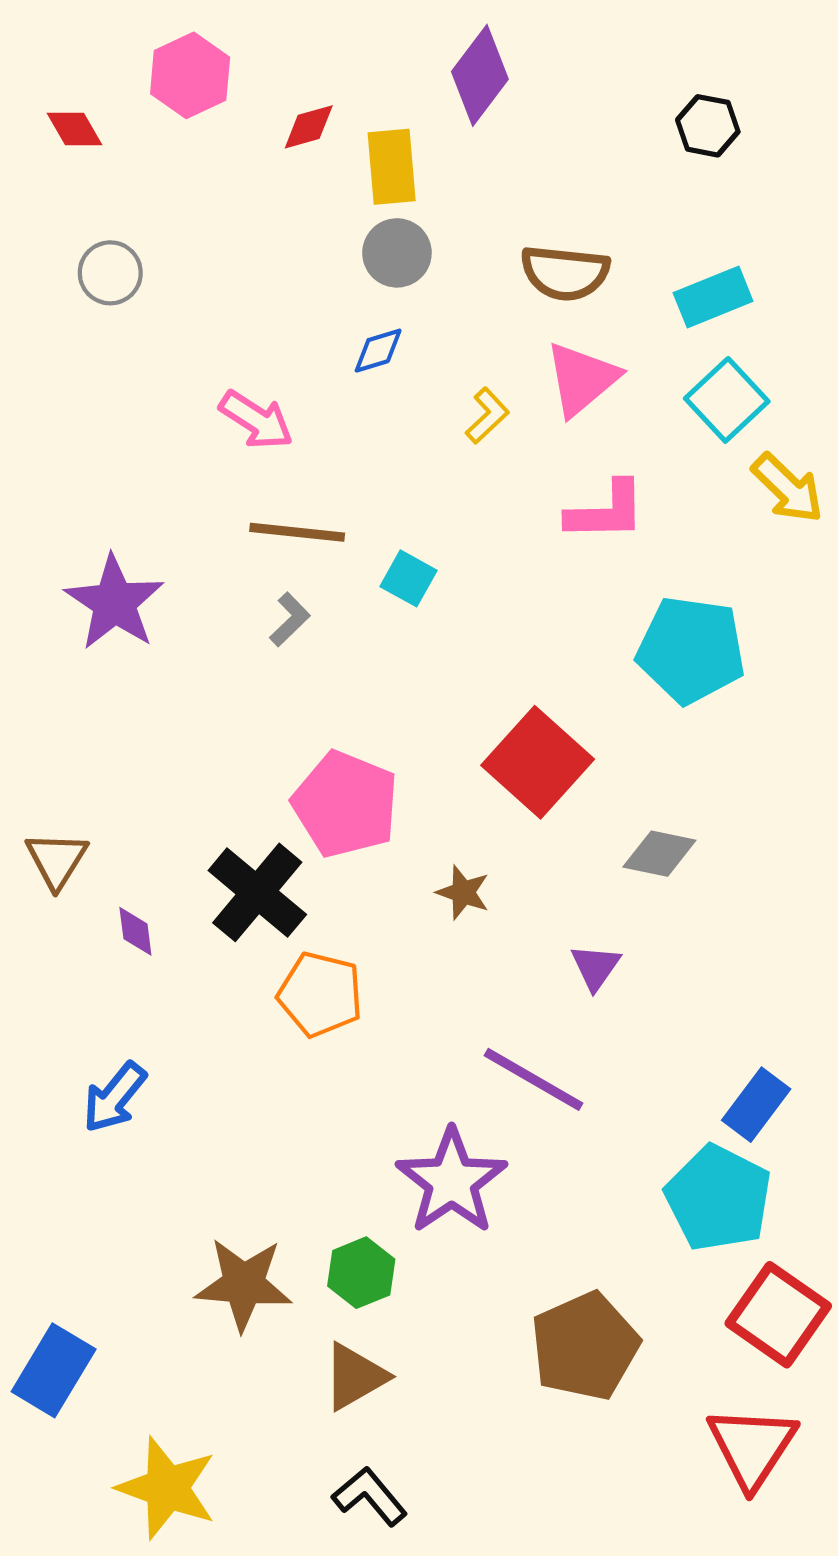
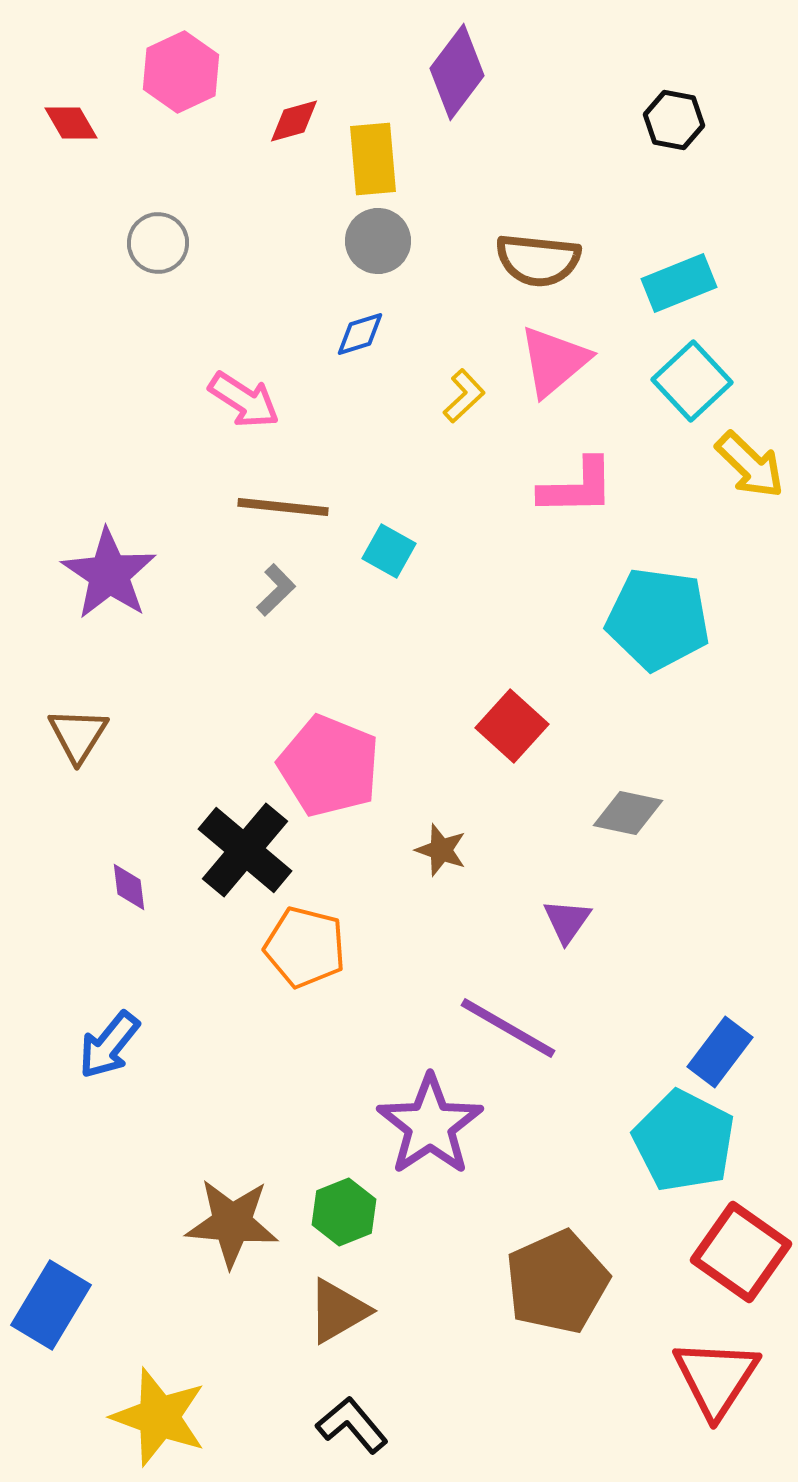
gray circle: (110, 273) -> (158, 243), moved
red square: (538, 762) -> (512, 726), size x0.7
brown triangle: (57, 860) -> (78, 735), moved

